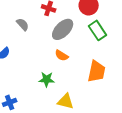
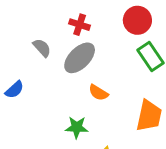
gray ellipse: (63, 29) -> (80, 58), moved

